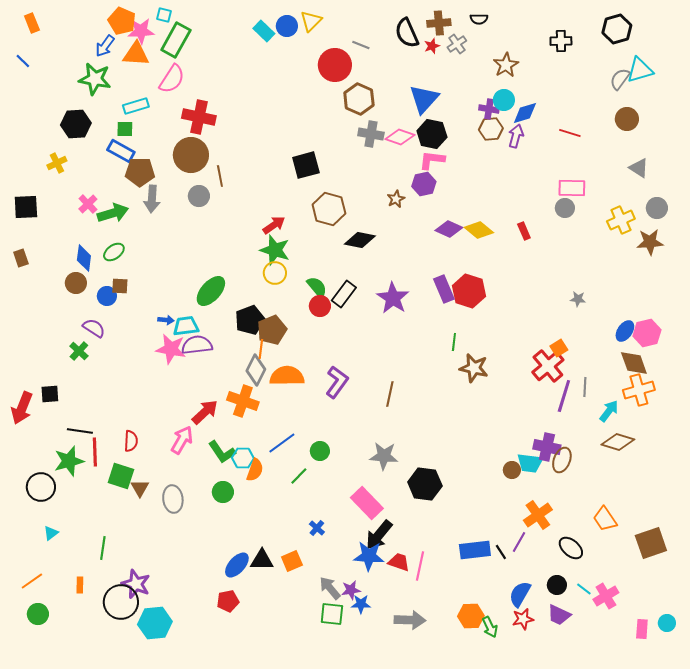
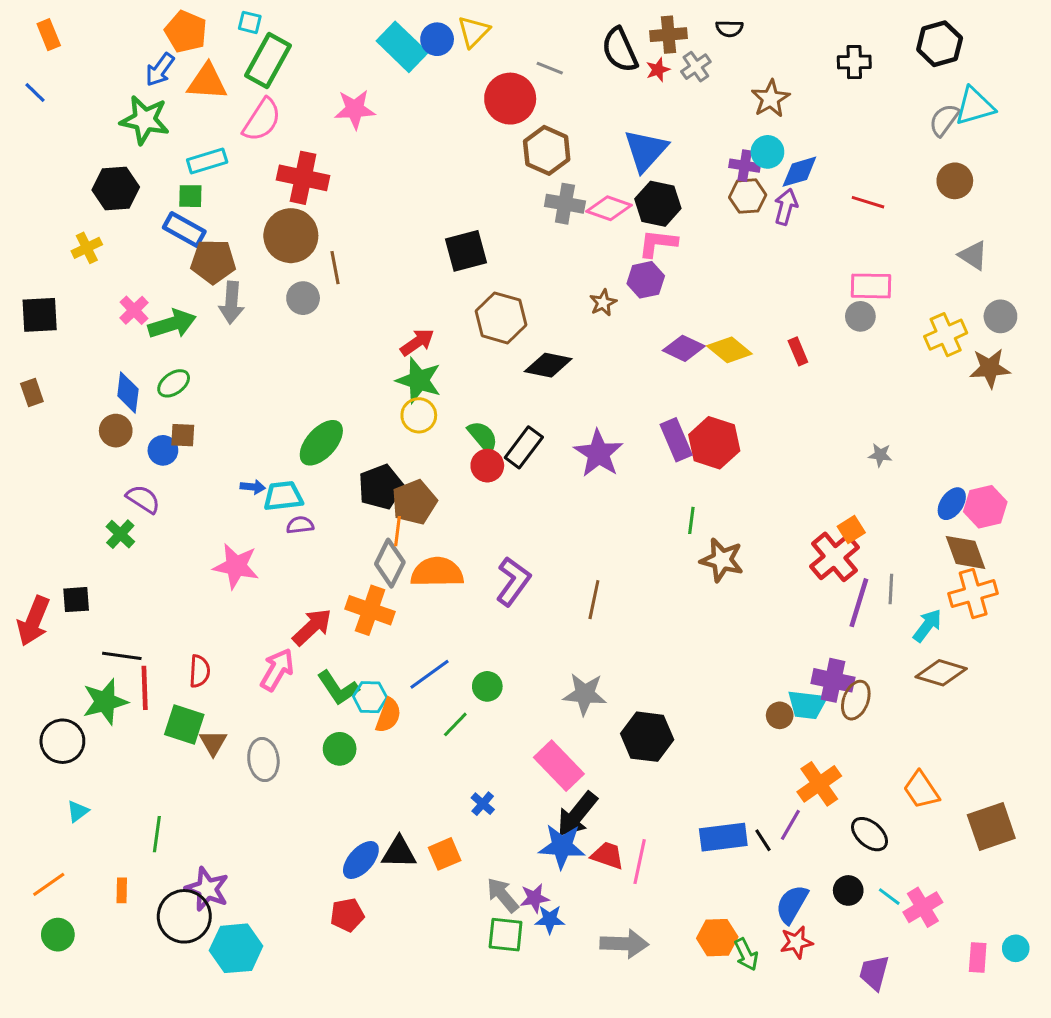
pink star: (141, 31) -> (355, 109), moved
cyan rectangle: (264, 31) -> (402, 47), size x1.5
purple semicircle: (197, 345) -> (300, 525), size x0.6
pink star: (171, 349) -> (236, 566), moved
purple trapezoid: (559, 615) -> (874, 973), moved, turned 80

